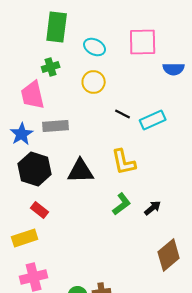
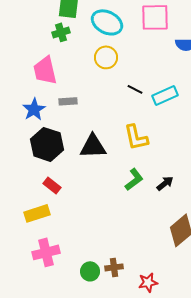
cyan ellipse: (95, 47) -> (107, 22), size x1.4
green cross: (51, 67) -> (61, 32), moved
gray rectangle: (56, 126) -> (68, 101), size x0.7

